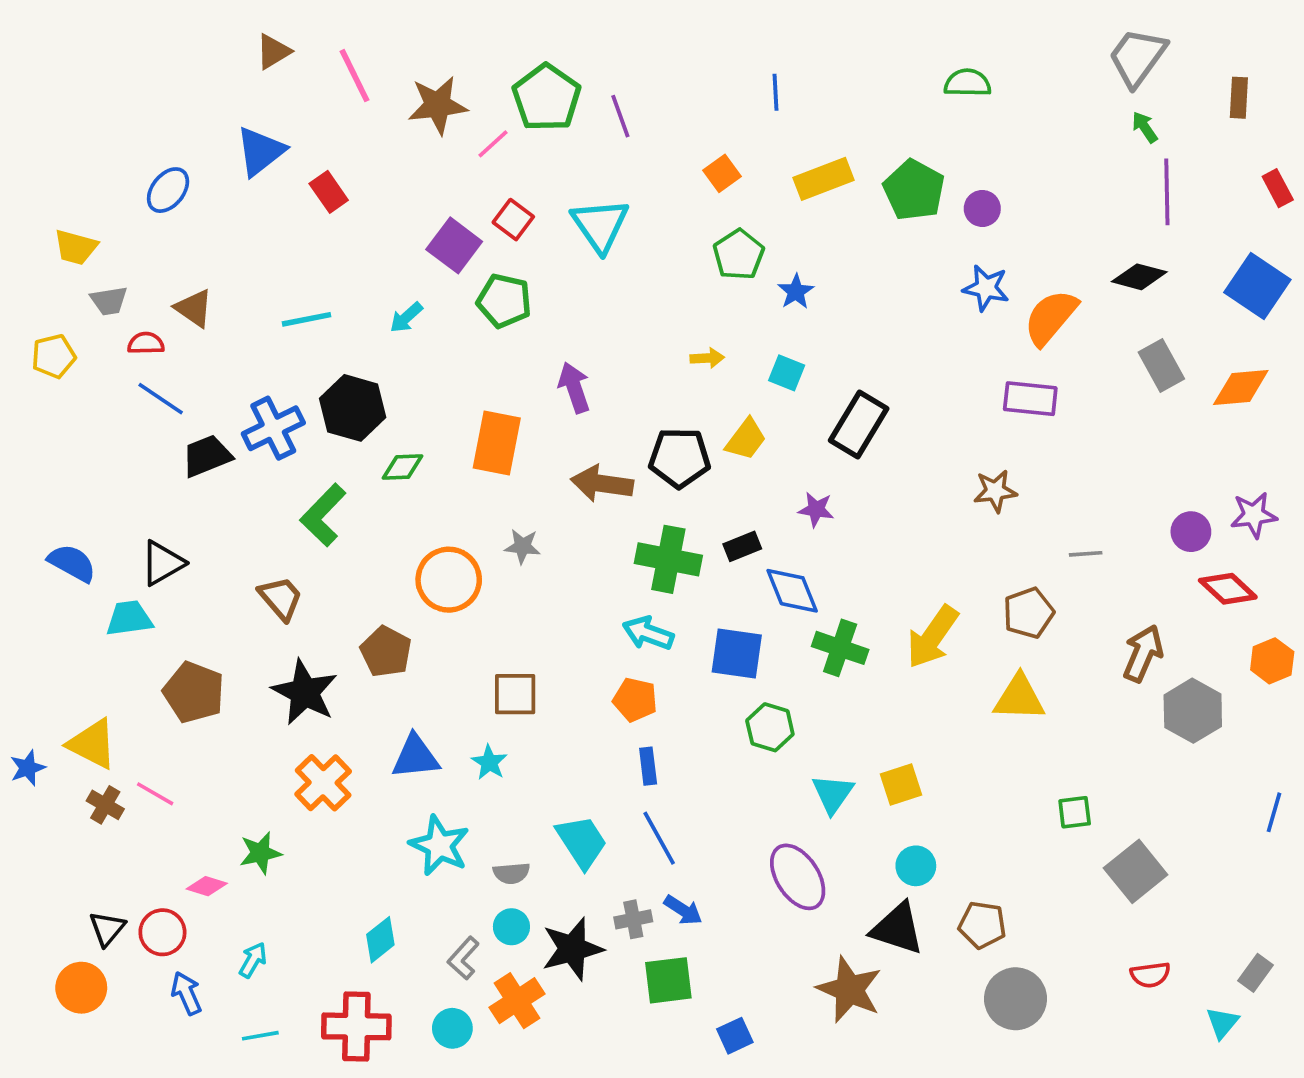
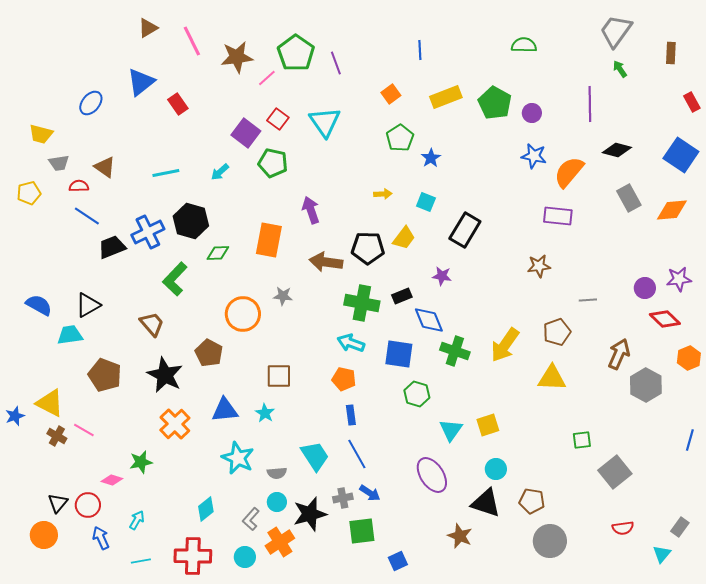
purple line: (1167, 192) -> (590, 104), moved
brown star: (849, 990) -> (460, 536), size x0.7

